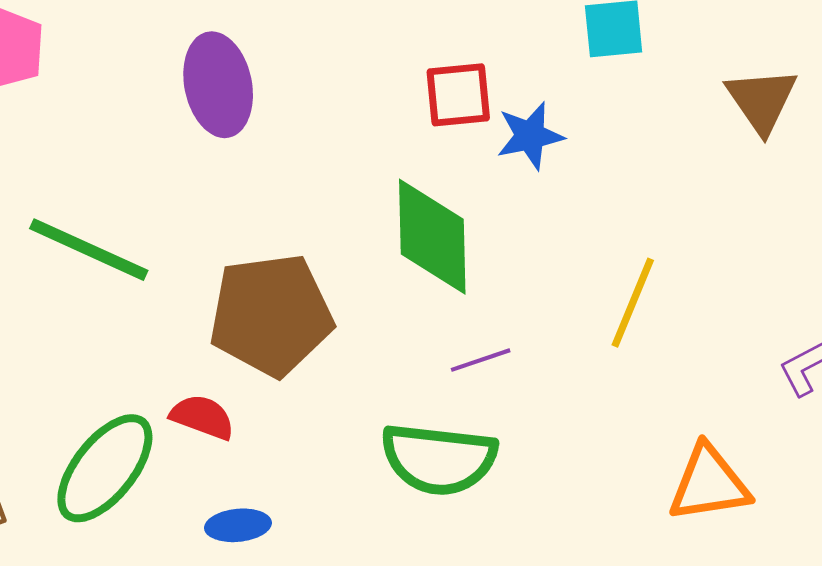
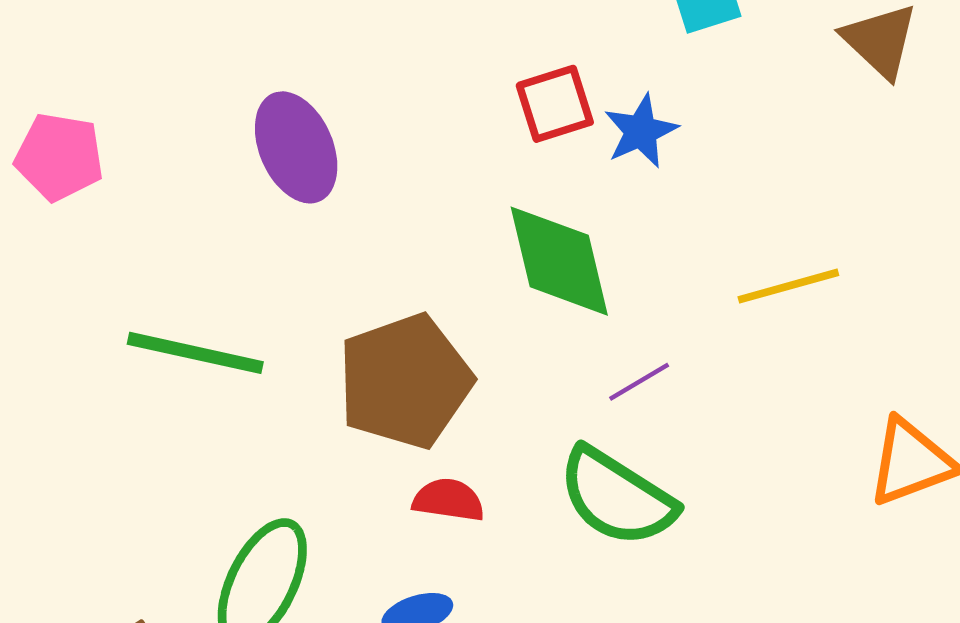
yellow line: (633, 303) -> (788, 286), turned 64
red semicircle: (202, 417) -> (448, 500), moved
green semicircle: (439, 459) -> (617, 497), turned 38

